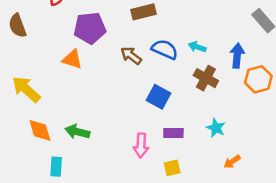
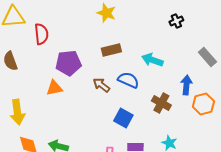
cyan arrow: (197, 47) -> (152, 60), moved, size x1.5
orange triangle: (72, 59) -> (54, 88), turned -30
yellow arrow: (26, 89) -> (17, 112), turned -140

